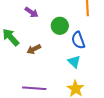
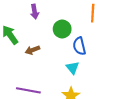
purple arrow: (32, 12) -> (35, 12), turned 40

